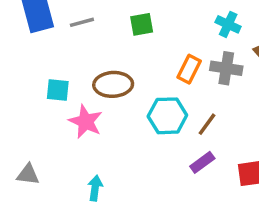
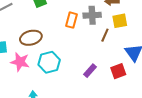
cyan hexagon: (167, 116) -> (49, 62), moved
brown line: (207, 124) -> (105, 35), moved

